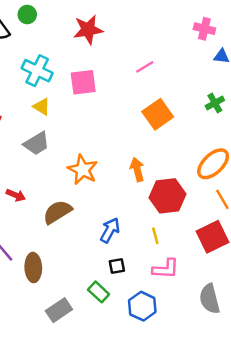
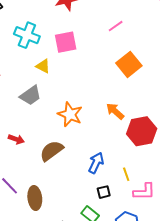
yellow triangle: (42, 107) -> (43, 66), moved
orange arrow: (137, 170) -> (115, 111), turned -30
yellow line: (155, 236) -> (126, 174), moved

